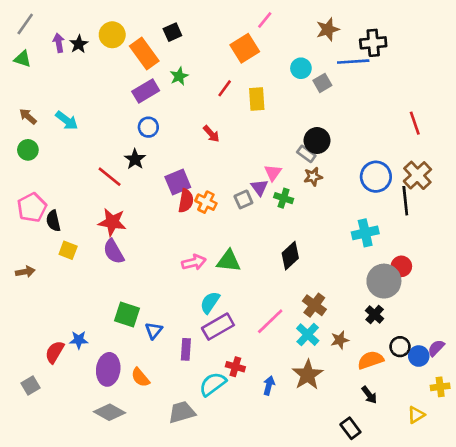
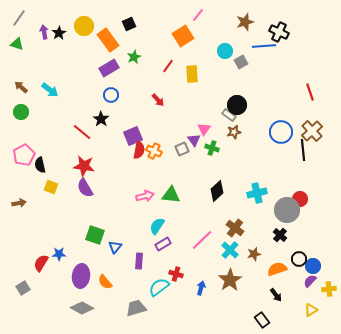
black cross: (373, 43) -> (279, 32), turned 30
cyan cross: (365, 233) -> (257, 193), moved
purple rectangle: (218, 327) -> (163, 244), size x0.7
purple semicircle: (436, 348) -> (310, 281), moved

